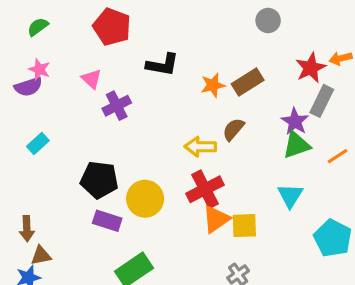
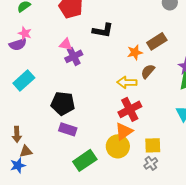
pink triangle: (91, 79) -> (66, 44), moved, turned -32
orange star: (213, 85) -> (135, 52), moved
cyan rectangle: (38, 144) -> (24, 80), size x1.5
yellow circle: (145, 199) -> (118, 146), moved
orange triangle: (216, 219) -> (124, 131), moved
yellow square: (244, 226) -> (153, 145), moved

